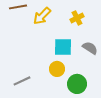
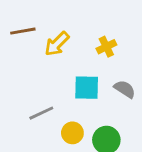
yellow circle: (57, 69) -> (72, 133), moved
gray line: (22, 81) -> (41, 113), moved

